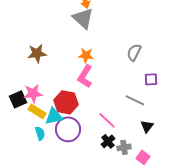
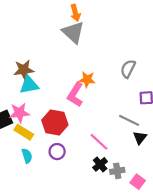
orange star: (86, 55) -> (87, 80), moved
cyan triangle: (54, 116) -> (29, 85), moved
black triangle: (147, 126) -> (140, 138), moved
purple circle: (68, 129) -> (57, 152), size x0.6

